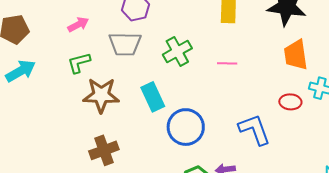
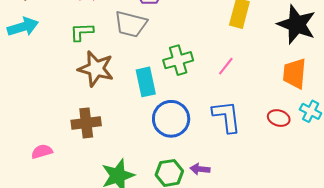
green cross: (177, 51) -> (178, 60), moved
pink line: (227, 63) -> (226, 66), turned -66
blue L-shape: (255, 130) -> (227, 117), moved

